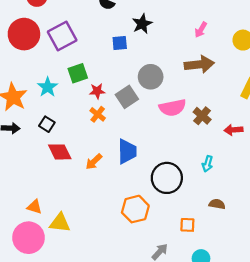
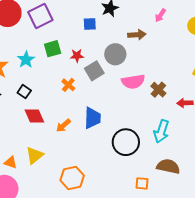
brown arrow: (199, 64) -> (137, 35), moved, size x0.7
red star: (97, 91) -> (77, 56), moved
cyan arrow: (207, 164) -> (161, 131), size x1.6
brown semicircle: (217, 204) -> (168, 166), size x1.6
orange hexagon: (135, 209) -> (72, 178), moved
yellow triangle: (60, 223) -> (35, 155), moved, turned -48

